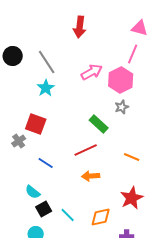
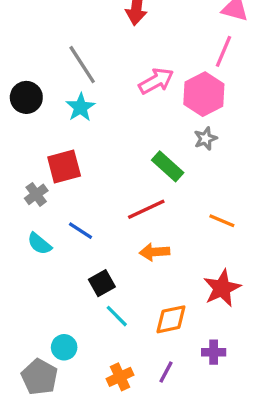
black circle: (13, 56) -> (26, 97), moved
red square: (36, 124) -> (64, 166), turned -35
cyan semicircle: (33, 192) -> (39, 244), moved
black square: (44, 209) -> (102, 283), moved

